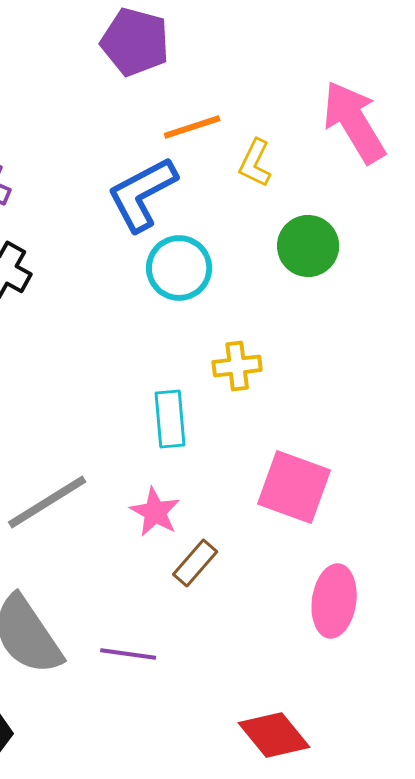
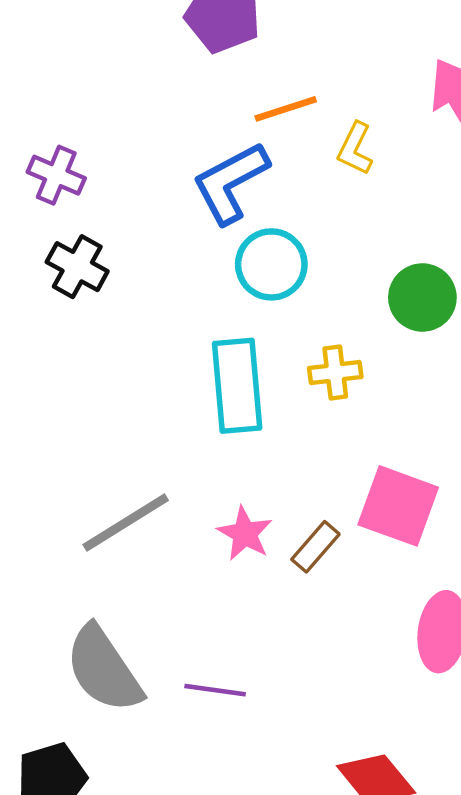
green circle: (308, 246) -> (422, 298), moved
cyan rectangle: (170, 419) -> (237, 386), moved, size x1.5
brown rectangle: (195, 563) -> (315, 547), moved

